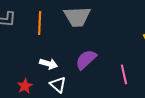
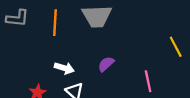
purple semicircle: (86, 60) -> (106, 64), size x0.7

